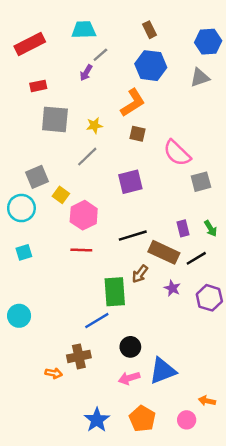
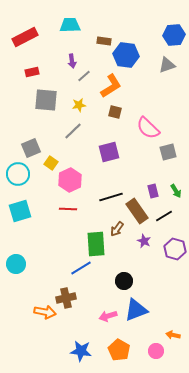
brown rectangle: (150, 30) -> (104, 41), moved, turned -56
gray line: (100, 55) -> (84, 76), moved
purple arrow: (86, 73) -> (72, 61), turned -40
cyan square: (24, 252) -> (20, 211), size x1.6
brown rectangle: (164, 252) -> (137, 211), turned 30
black circle: (130, 347) -> (124, 281), moved
orange arrow: (54, 373) -> (45, 312), size x1.5
blue star: (97, 420) -> (81, 351), turned -30

